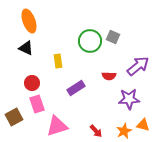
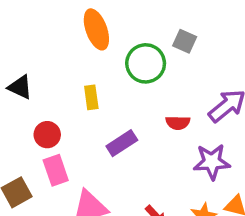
orange ellipse: (29, 21) -> (96, 29), moved
gray square: (113, 37) -> (185, 41), moved
black triangle: (26, 48) -> (20, 87), moved

